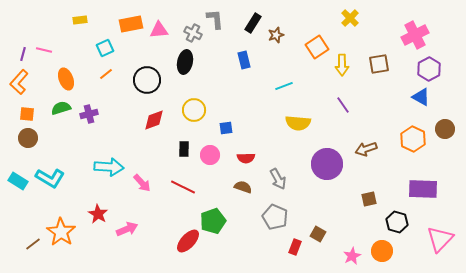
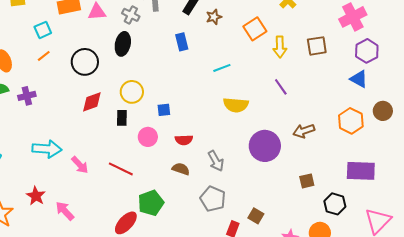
black rectangle: (184, 149) -> (122, 118), moved
pink arrow: (127, 229) -> (65, 211), turned -110

